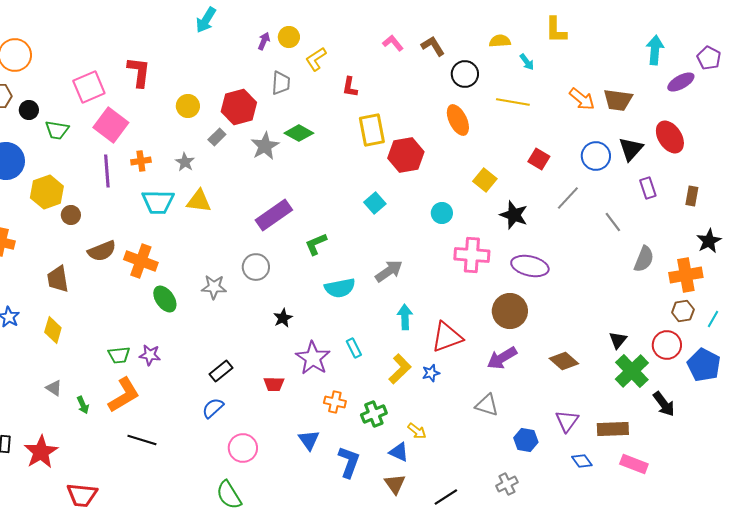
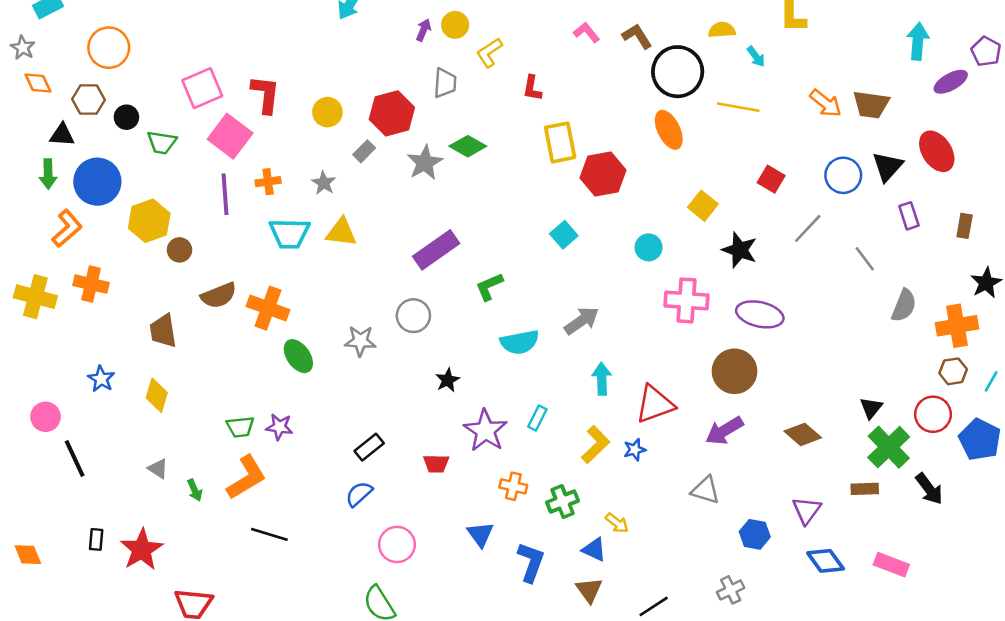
red L-shape: (139, 72) -> (265, 94), moved
black circle: (465, 74) -> (678, 72), size x1.5
cyan rectangle: (354, 348) -> (537, 418), turned 54
brown rectangle: (613, 429) -> (865, 489), moved, size x0.7
blue diamond: (582, 461) -> (826, 561), size x1.4

